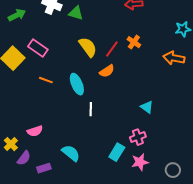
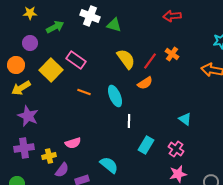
pink cross: (138, 137) -> (176, 149), turned -35
yellow cross: (11, 144) -> (49, 156), turned 32
cyan rectangle: (117, 152) -> (146, 145), moved

